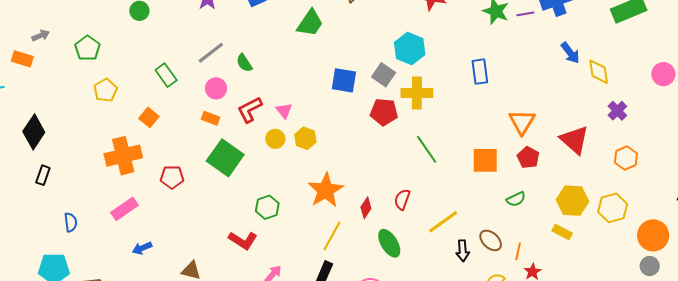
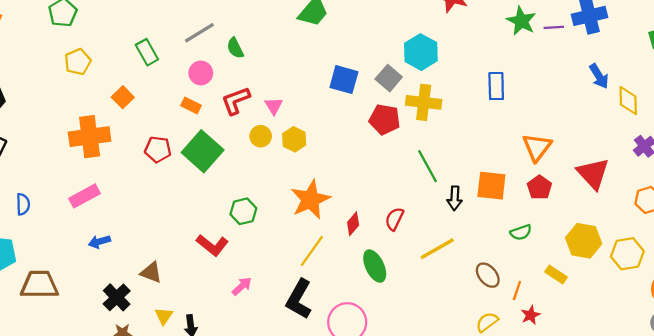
red pentagon: (172, 177) -> (158, 149), moved
yellow rectangle: (562, 232) -> (556, 275), moved
black arrow: (463, 251) -> (455, 198), moved

